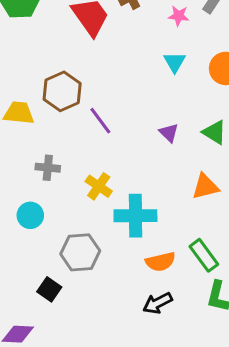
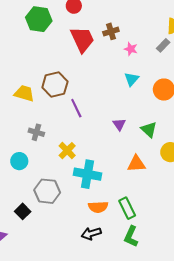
pink star: (179, 16) -> (131, 49), moved

